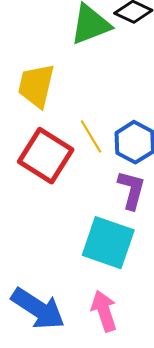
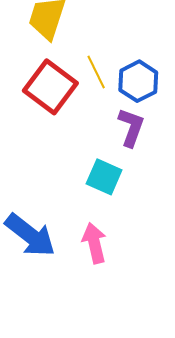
cyan square: (108, 243) -> (104, 177), size x0.7

